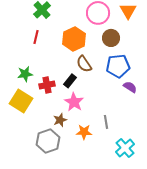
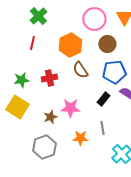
black rectangle: (70, 81) -> (103, 99), moved
red cross: (47, 85) -> (49, 78), moved
pink star: (74, 102) -> (70, 108), turned -30
brown star: (60, 120) -> (50, 117), moved

